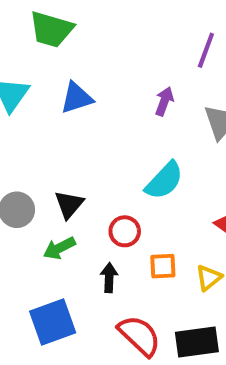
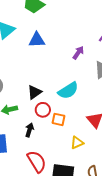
black triangle: (69, 204) -> (34, 92), moved
orange square: (163, 266) -> (58, 119), moved

